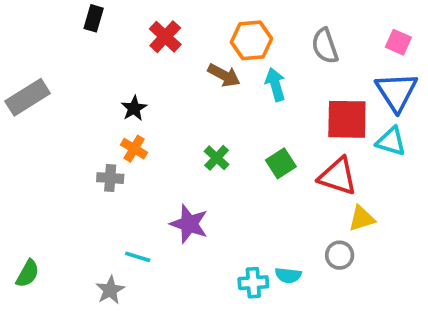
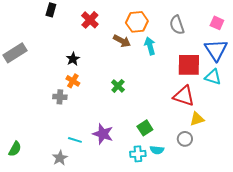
green square: (281, 163) -> (145, 128), moved
purple star: (189, 224) -> (103, 134), moved

